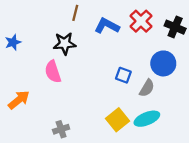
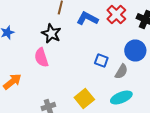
black star: (65, 43) -> (51, 34), turned 30
yellow square: (117, 120) -> (84, 98), moved

